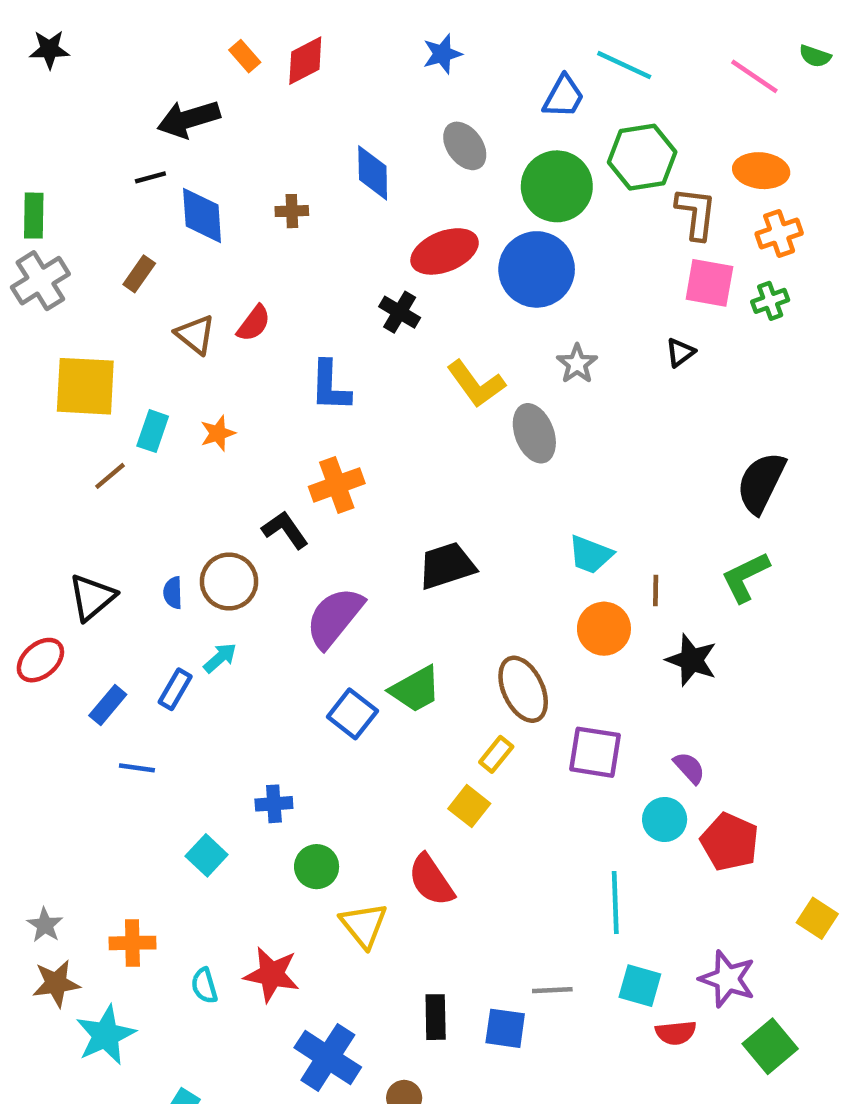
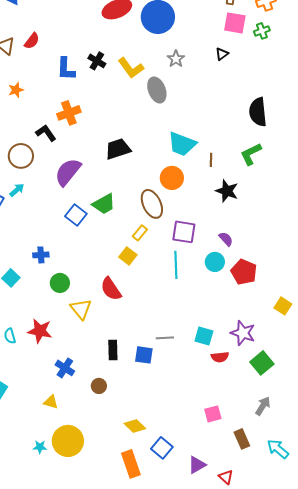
black cross: (400, 312) -> (97, 61), moved
black semicircle: (761, 483) -> (258, 112), turned -32
cyan trapezoid: (590, 555) -> (182, 144), size x1.4
orange circle: (604, 629) -> (172, 178), moved
cyan line: (615, 903) -> (176, 265), moved
blue cross: (328, 1057) -> (65, 368), size x0.7

